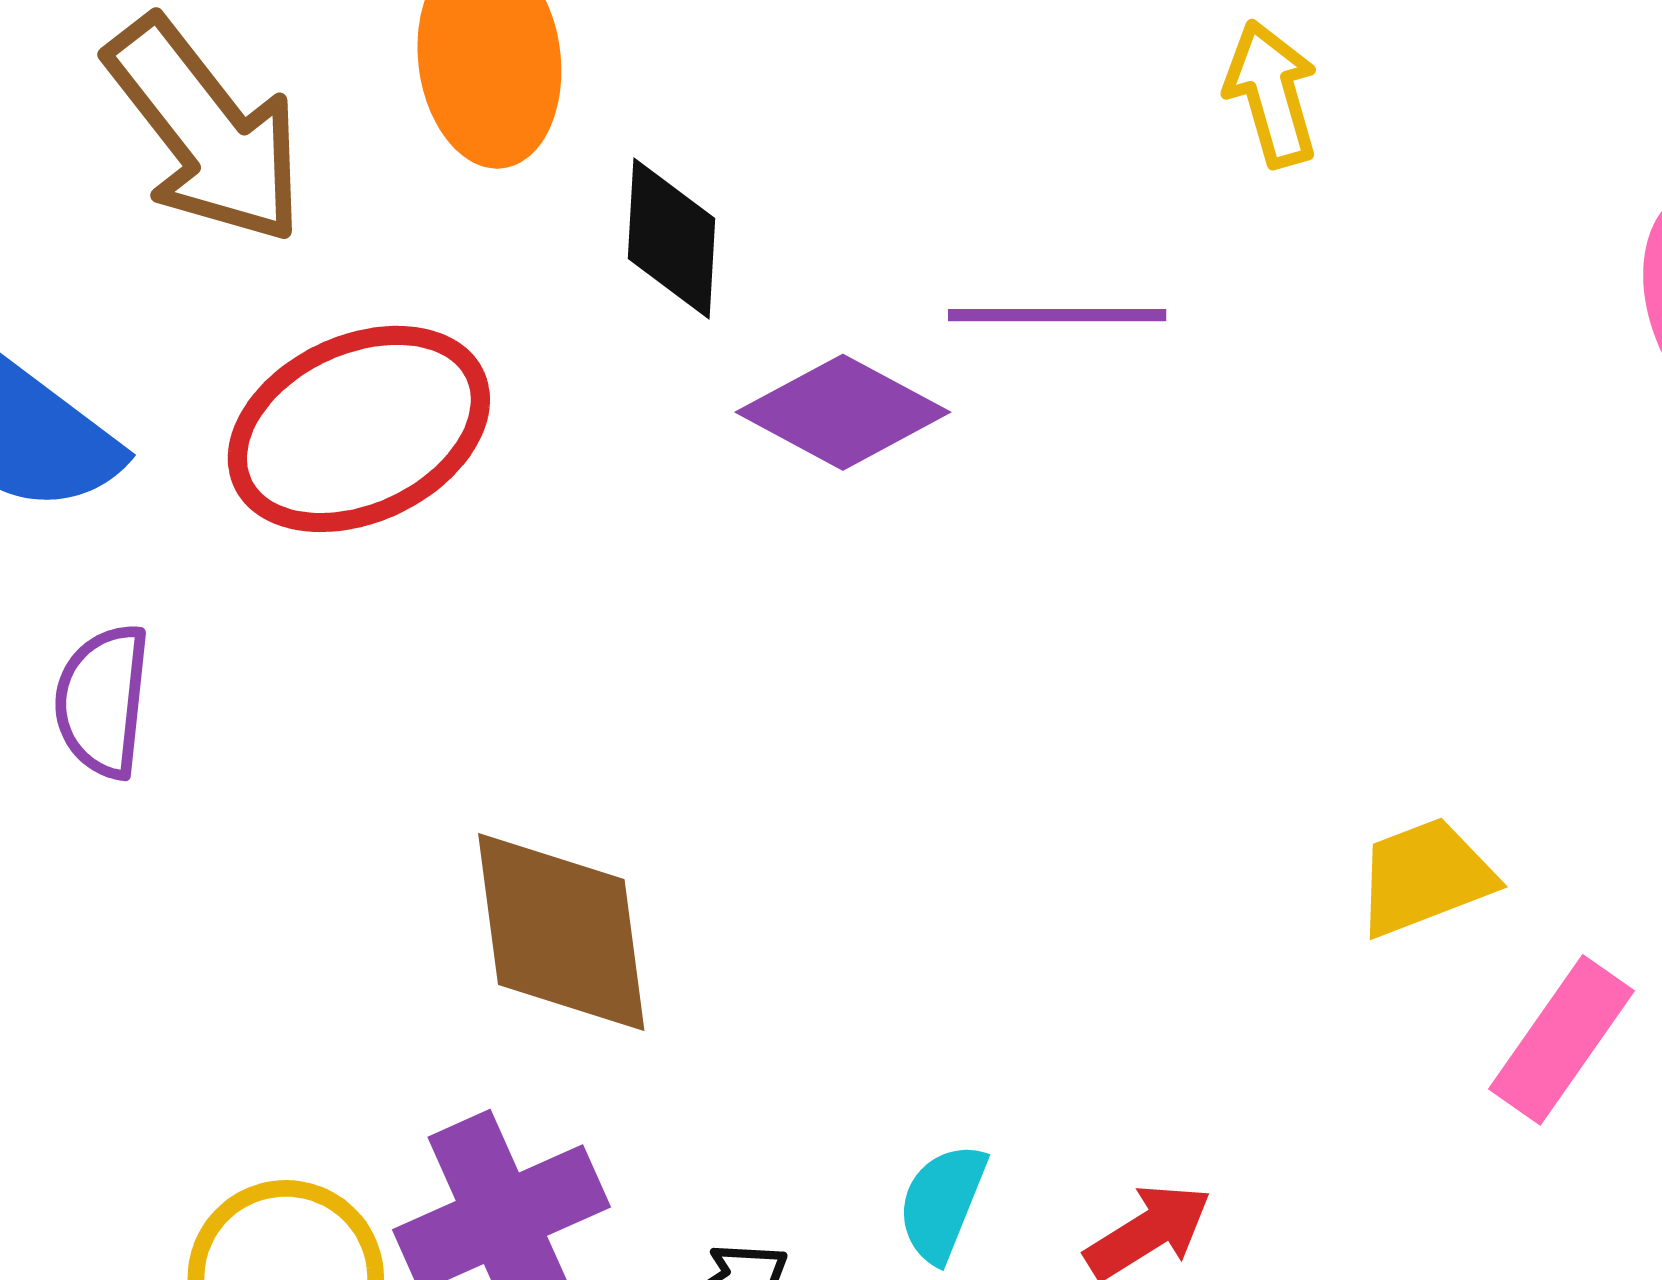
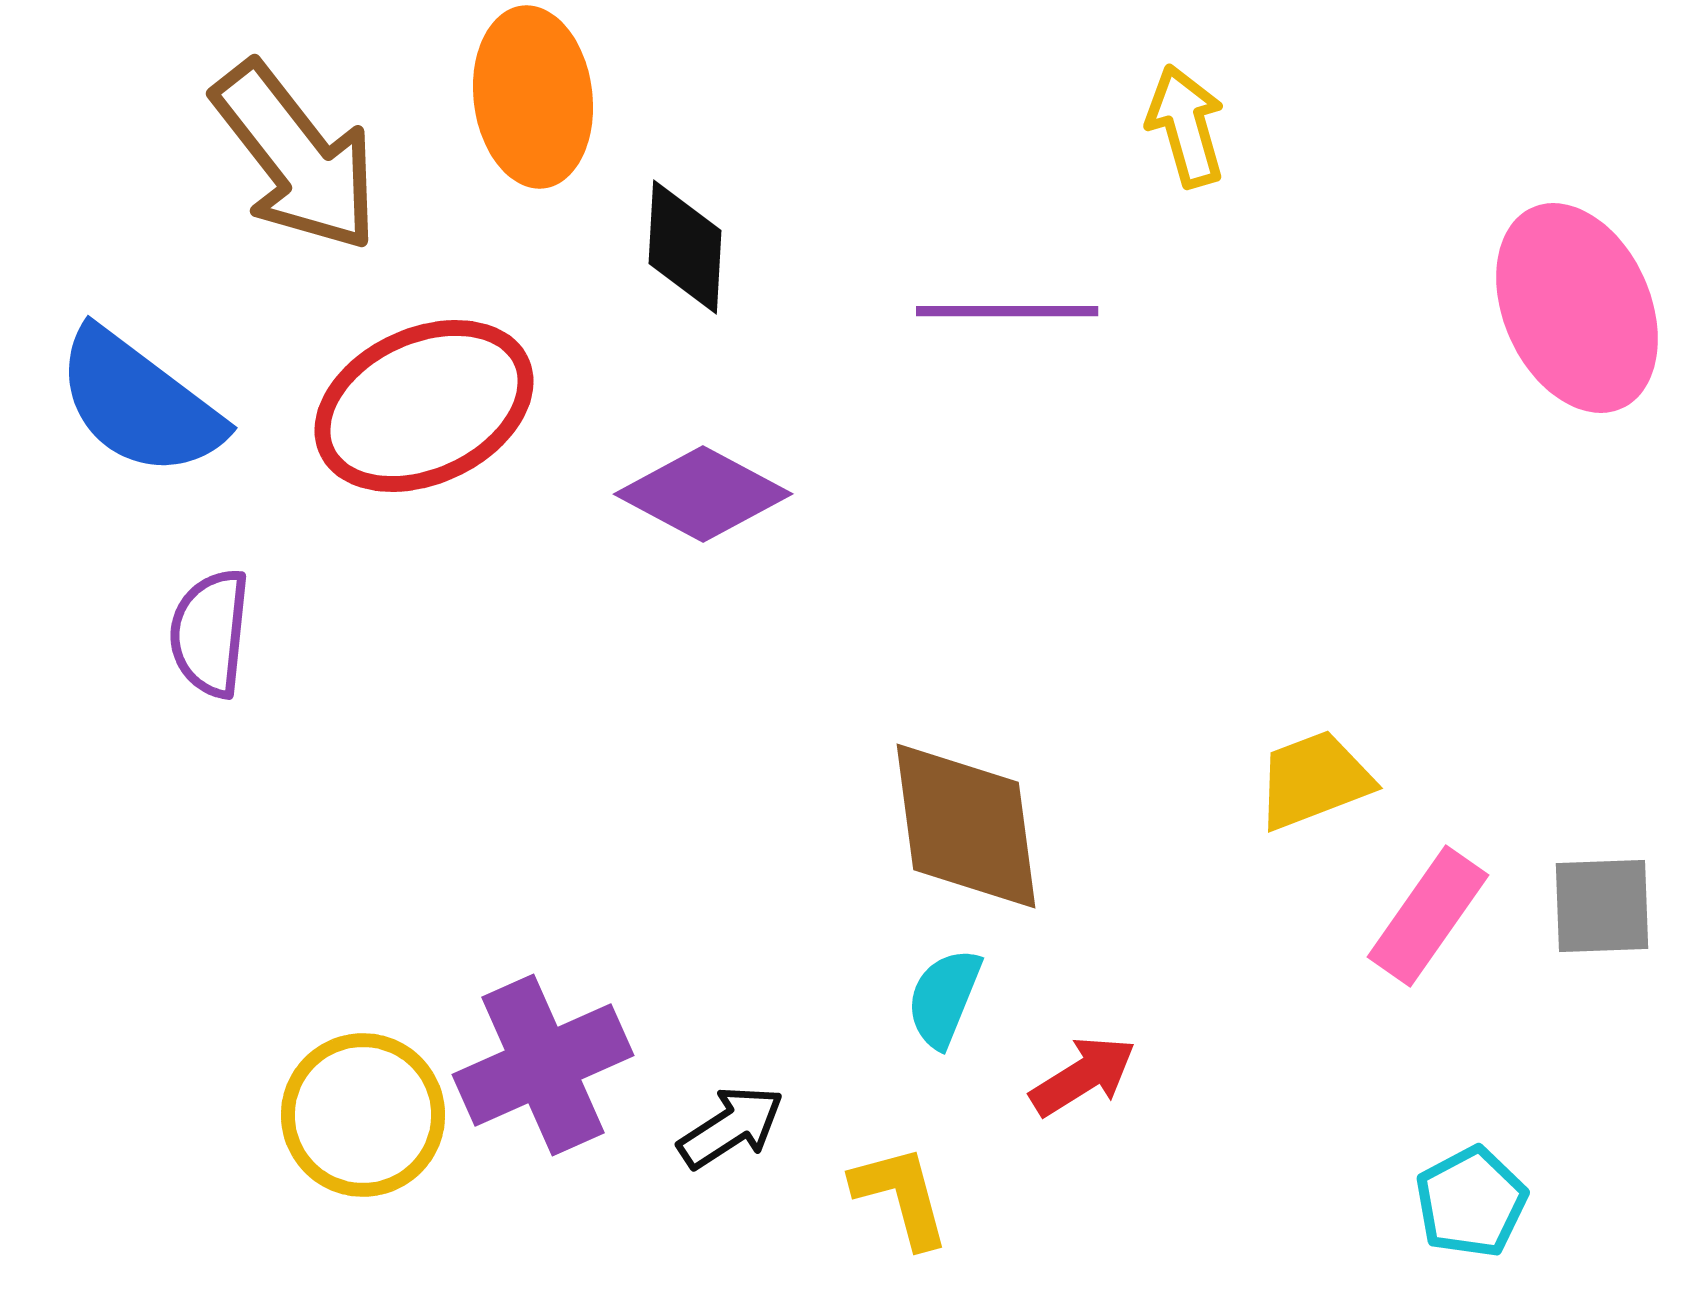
purple diamond: (843, 412) -> (703, 494), moved
brown diamond: (561, 932) -> (966, 826), moved
cyan semicircle: (942, 1203) -> (944, 998), moved

